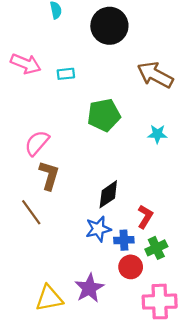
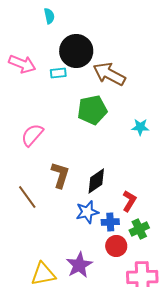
black circle: (109, 26) -> (76, 51), moved
brown arrow: (155, 75) -> (109, 74), moved
brown L-shape: (49, 175) -> (60, 175), moved

